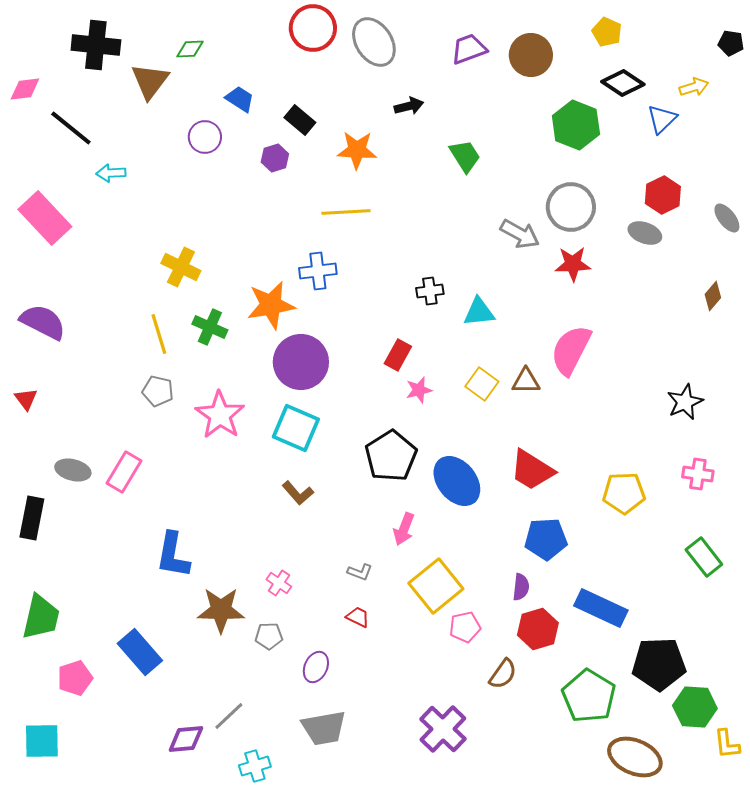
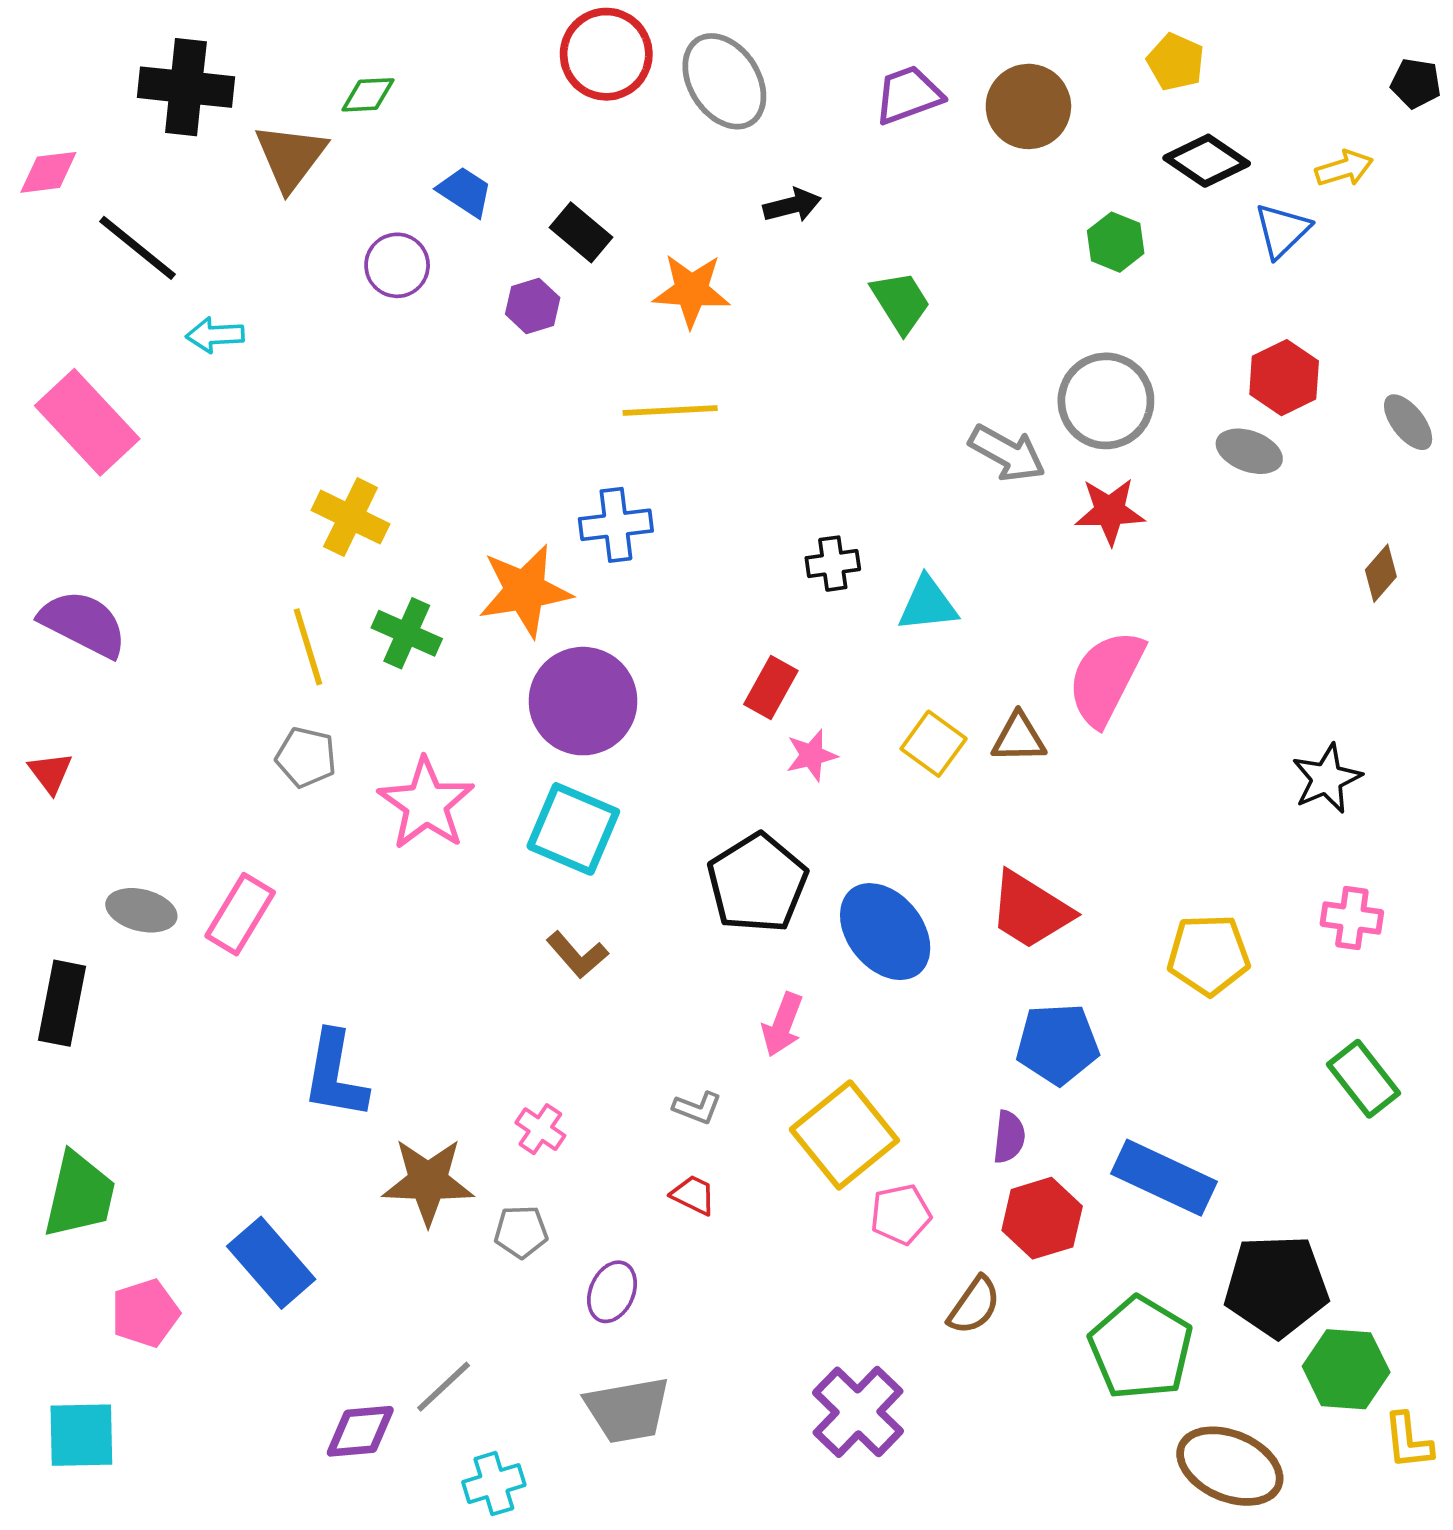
green hexagon: (576, 125) -> (1116, 242), size x0.6

